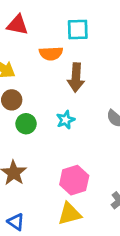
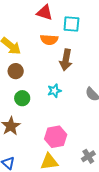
red triangle: (17, 25) -> (45, 13), moved
green circle: (26, 124) -> (22, 98), moved

